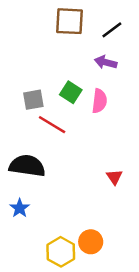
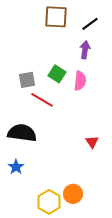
purple arrow: (106, 62) -> (85, 50), turned 84

